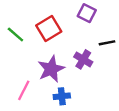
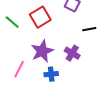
purple cross: (83, 59) -> (72, 53), moved

